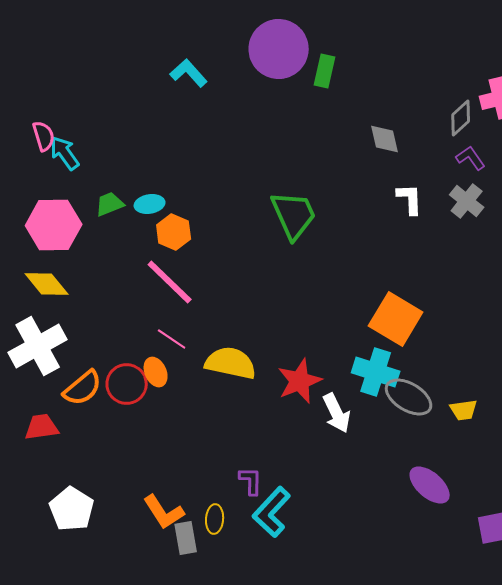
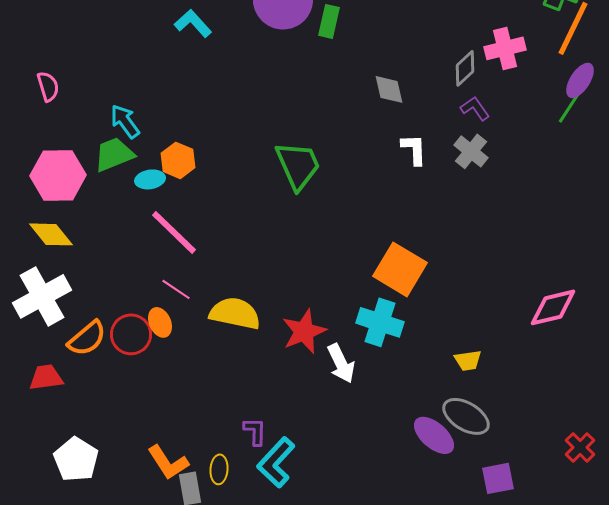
cyan arrow: (65, 153) -> (125, 121), moved
green trapezoid: (110, 204) -> (114, 154), size x1.4
cyan ellipse: (150, 204) -> (150, 179), moved
orange hexagon: (174, 232) -> (178, 160), moved
gray ellipse: (409, 397) -> (466, 416), moved

